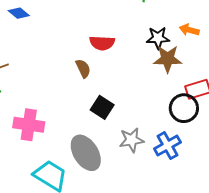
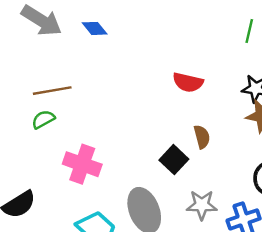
brown semicircle: (83, 68) -> (202, 137), moved

